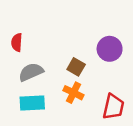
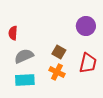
purple circle: (110, 49) -> (86, 26), moved
red trapezoid: (113, 107) -> (88, 63), moved

